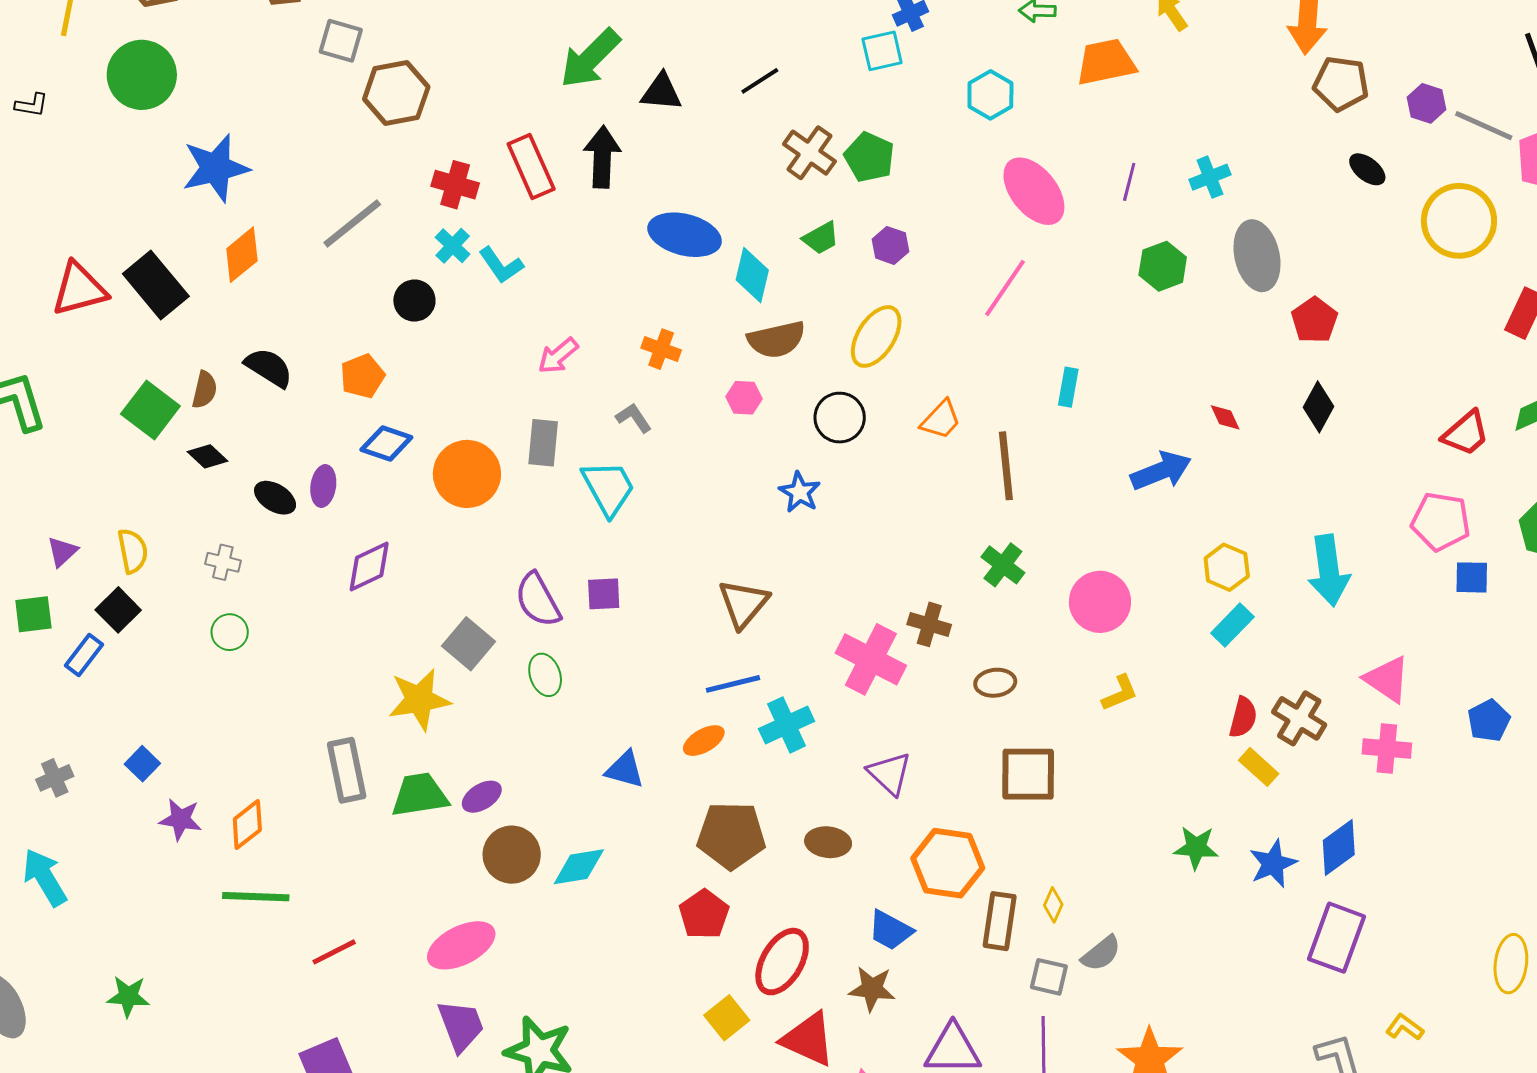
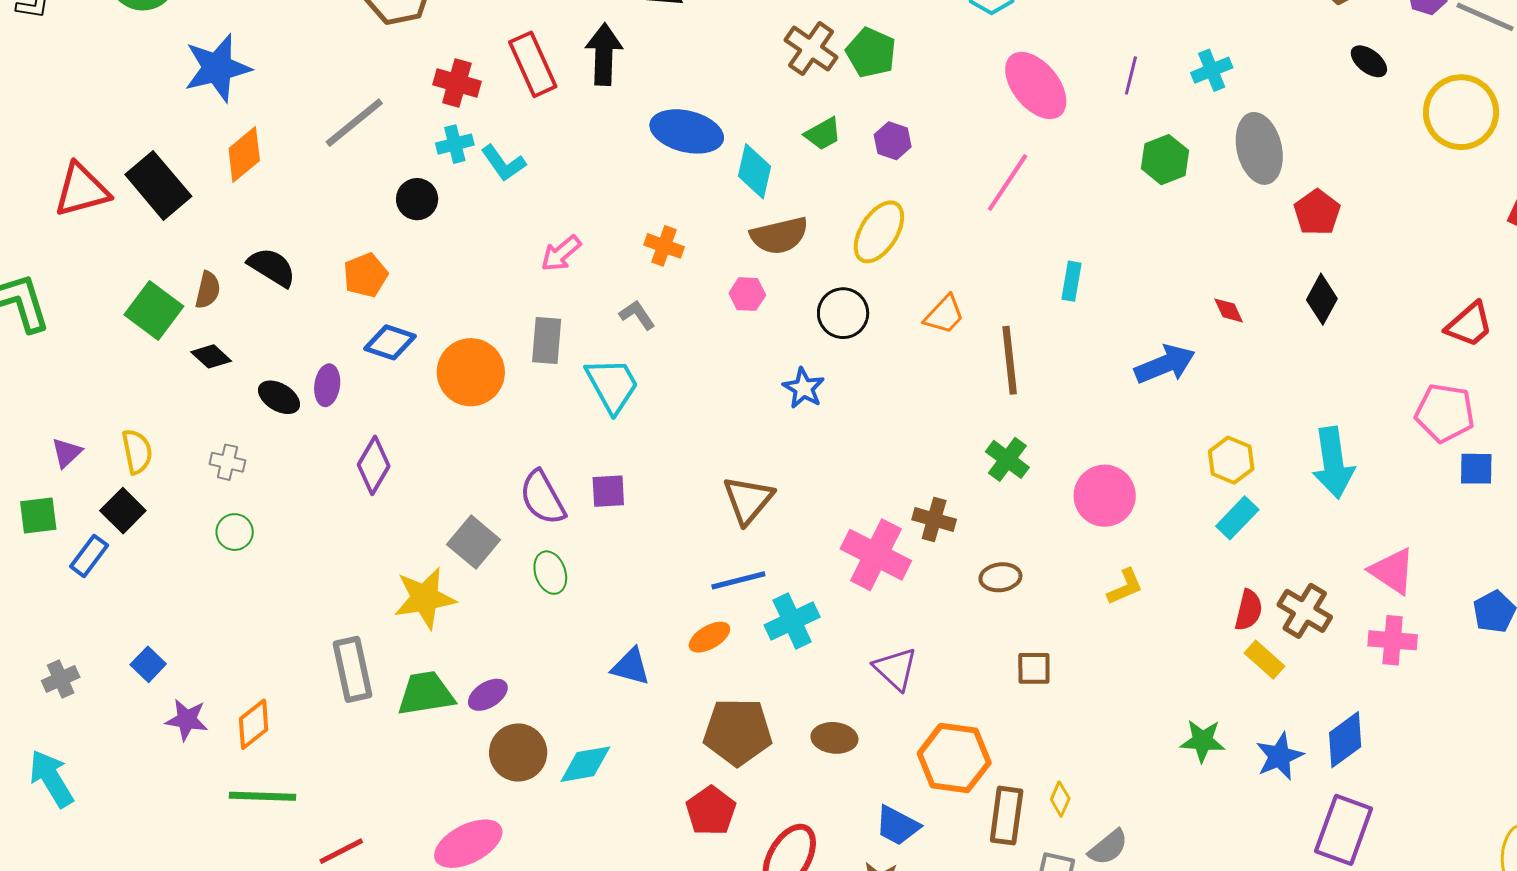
cyan cross: (453, 246) -> (455, 144), turned 33
purple diamond: (369, 566) -> (374, 465), turned -34
brown square: (1028, 774) -> (1034, 668), size x0.6

